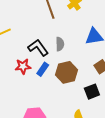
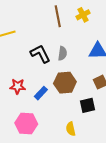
red star: (23, 66) -> (18, 86), moved
blue rectangle: (43, 69) -> (41, 93), moved

